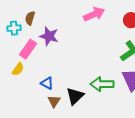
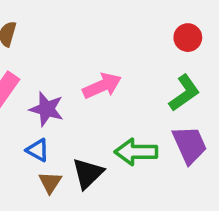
pink arrow: (94, 14) -> (102, 86), moved
purple star: (49, 36) -> (47, 109), moved

